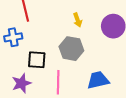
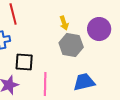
gray hexagon: (71, 49) -> (71, 45), moved

